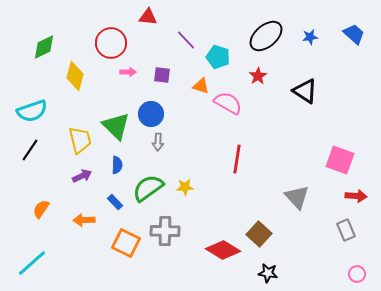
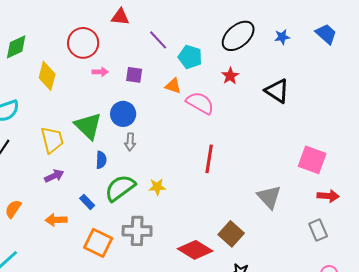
blue semicircle: (117, 165) -> (101, 160), moved

